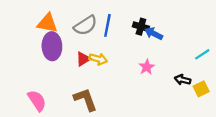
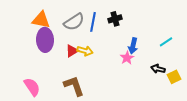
black cross: (141, 27) -> (115, 19), moved, turned -32
blue arrow: (154, 34) -> (133, 46), moved, turned -105
cyan line: (202, 54) -> (166, 42), moved

